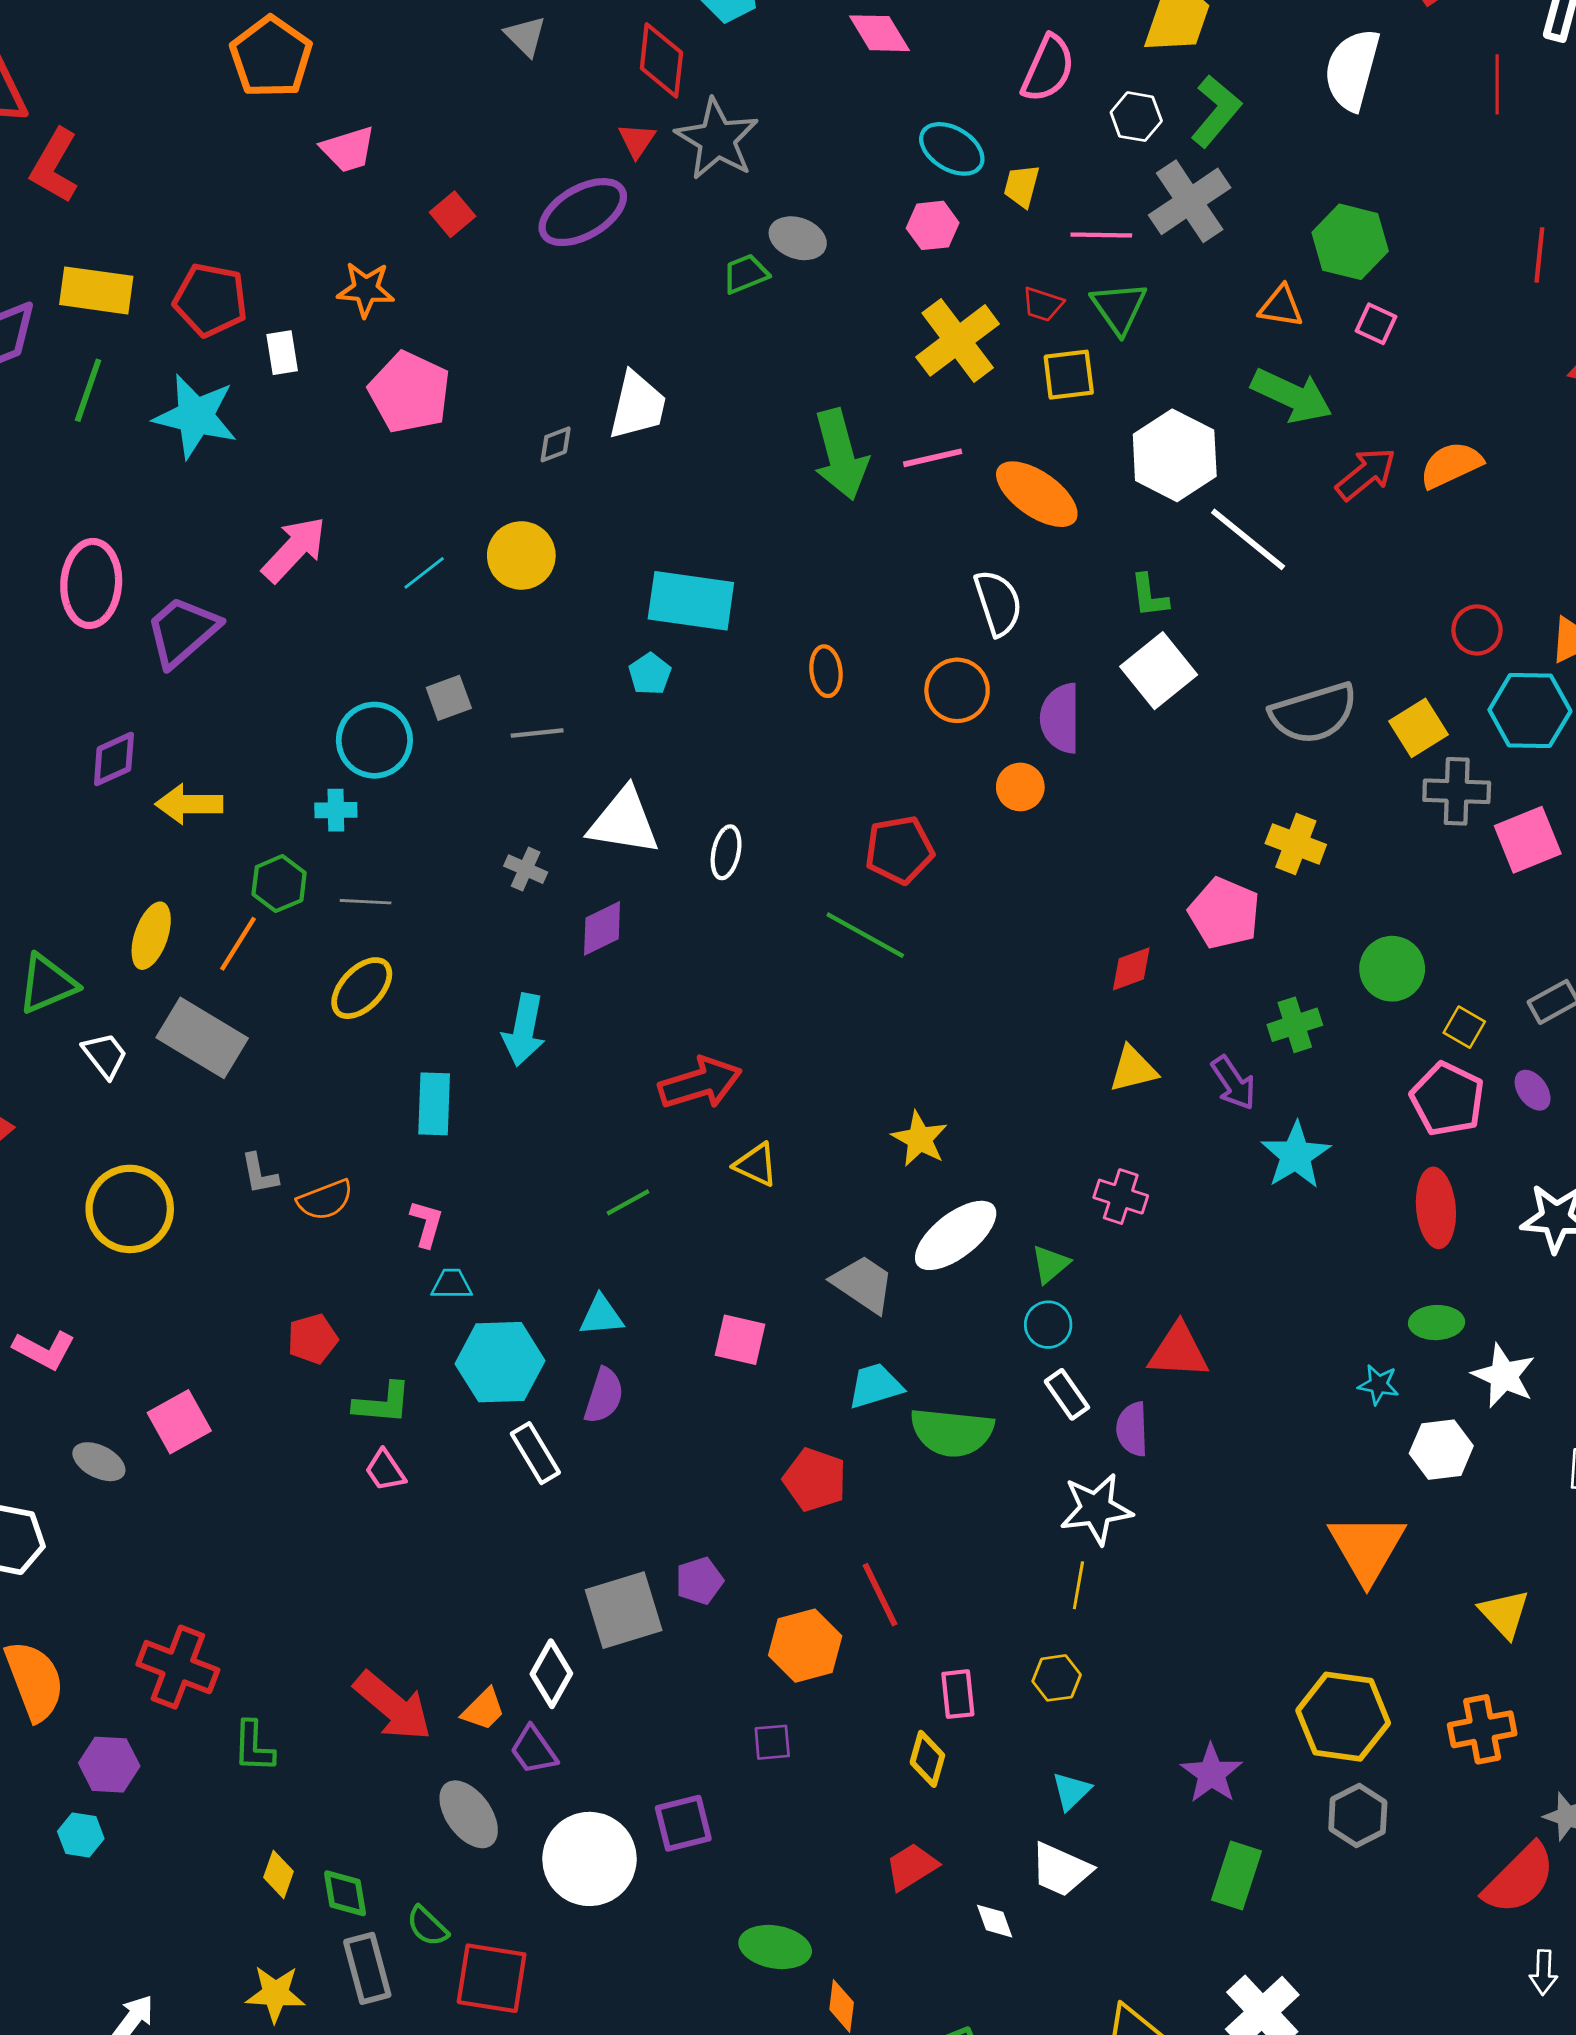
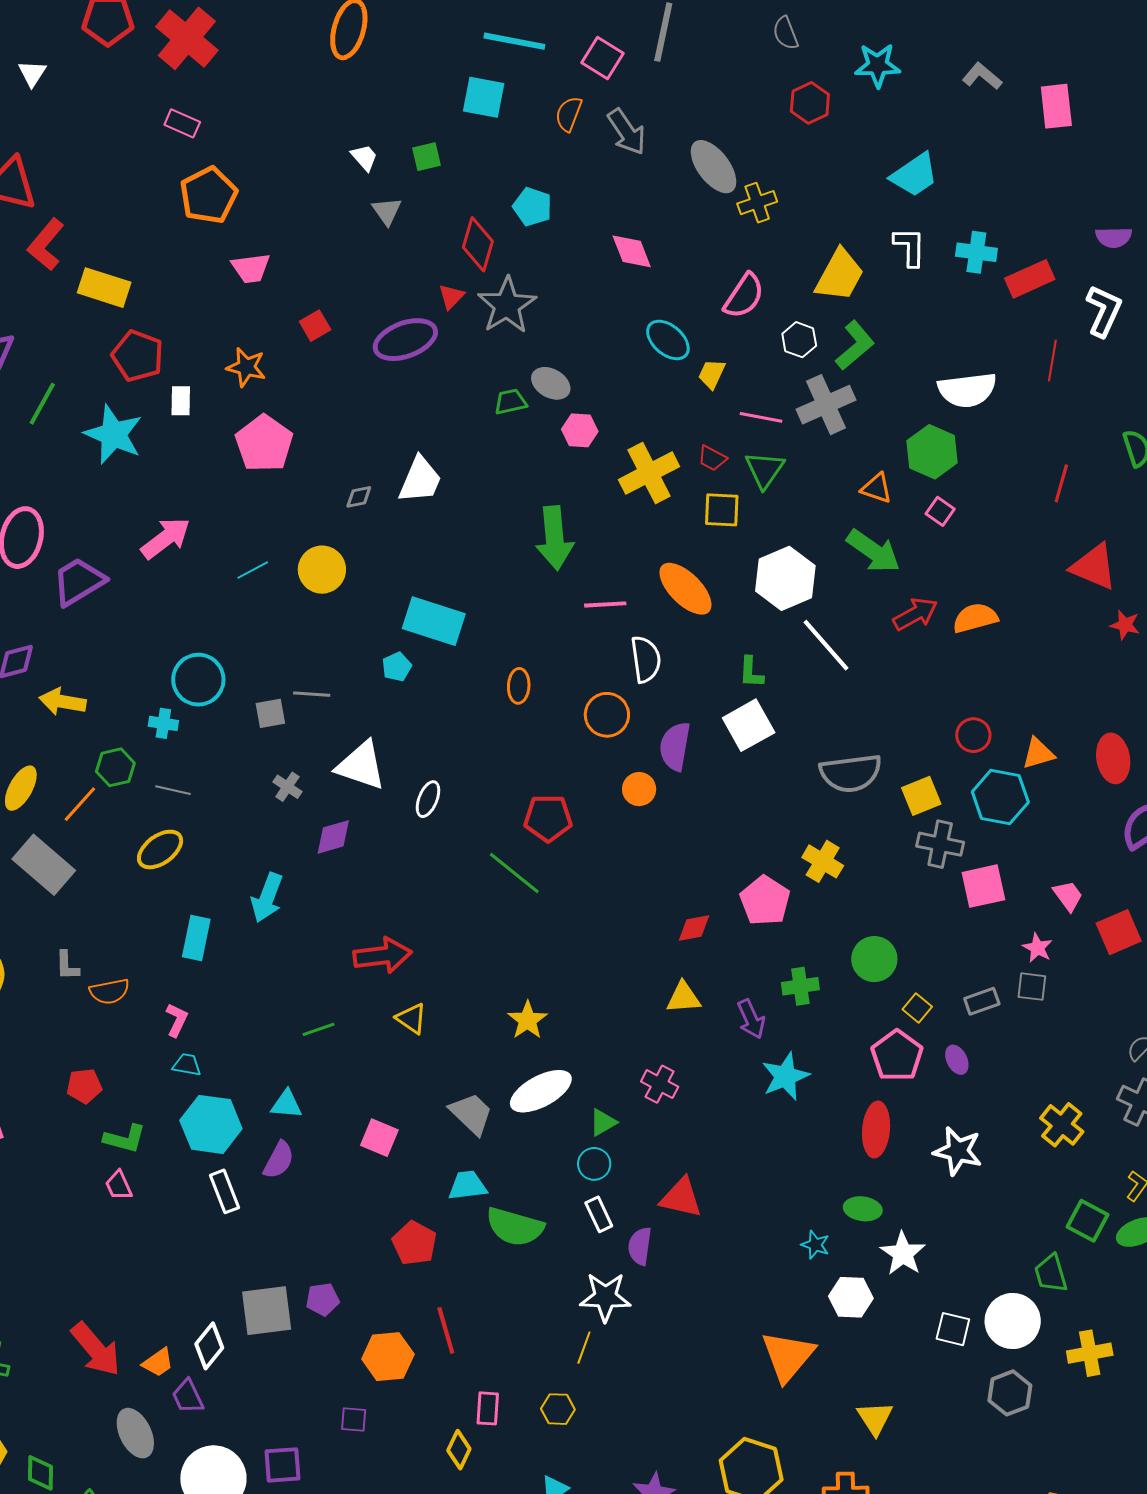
white semicircle: (1352, 70) -> (967, 390), moved, turned -122
pink hexagon: (933, 225) -> (580, 430), moved
yellow rectangle: (96, 290) -> (104, 288), moved
pink line: (933, 458) -> (605, 604), moved
gray square: (449, 698) -> (270, 713), moved

